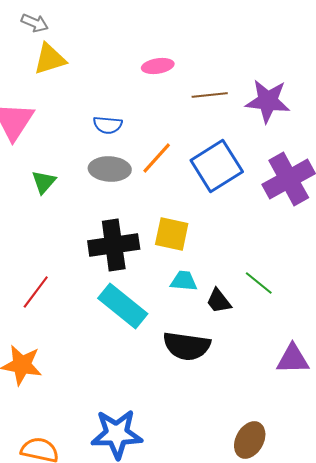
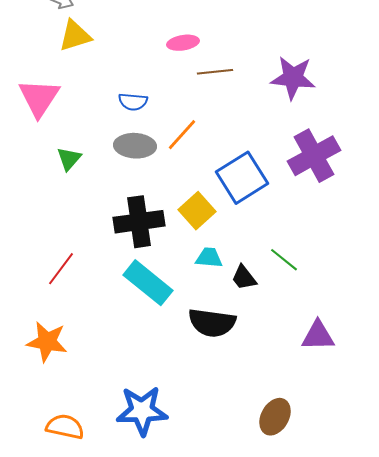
brown line: (210, 95) -> (215, 72), moved
blue square: (217, 166) -> (242, 178), moved
yellow square: (172, 234) -> (197, 211), turned 36

